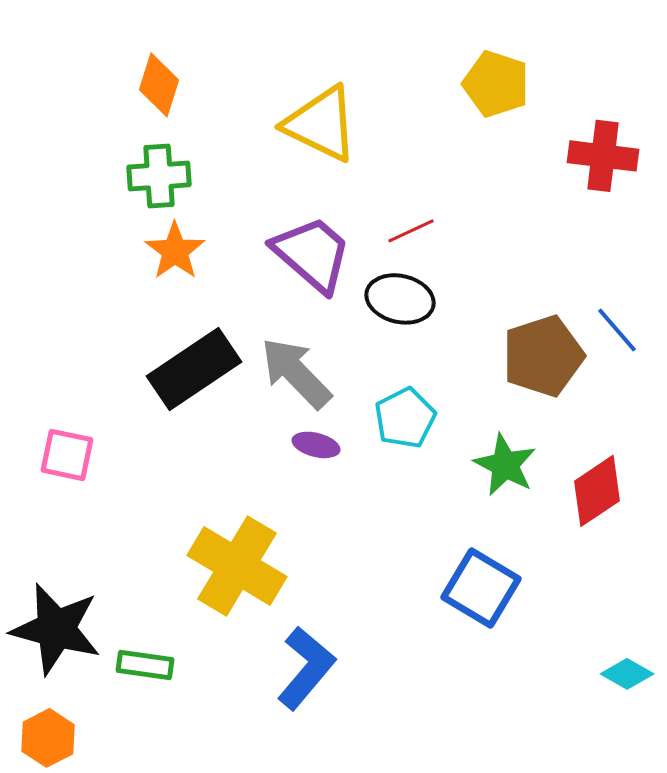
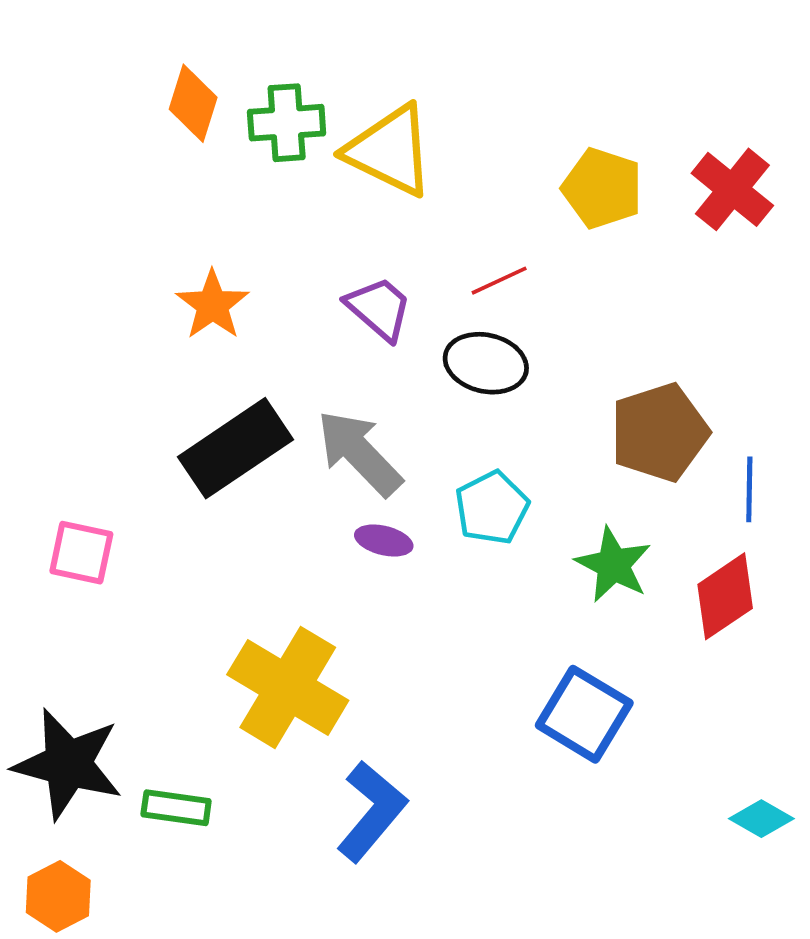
yellow pentagon: (496, 84) -> (602, 188), moved
red cross: (603, 156) -> (732, 189), turned 32
green cross: (159, 176) -> (287, 123), moved
purple trapezoid: (312, 254) -> (379, 309), size x0.7
blue line: (617, 330) -> (749, 489), moved, turned 42

